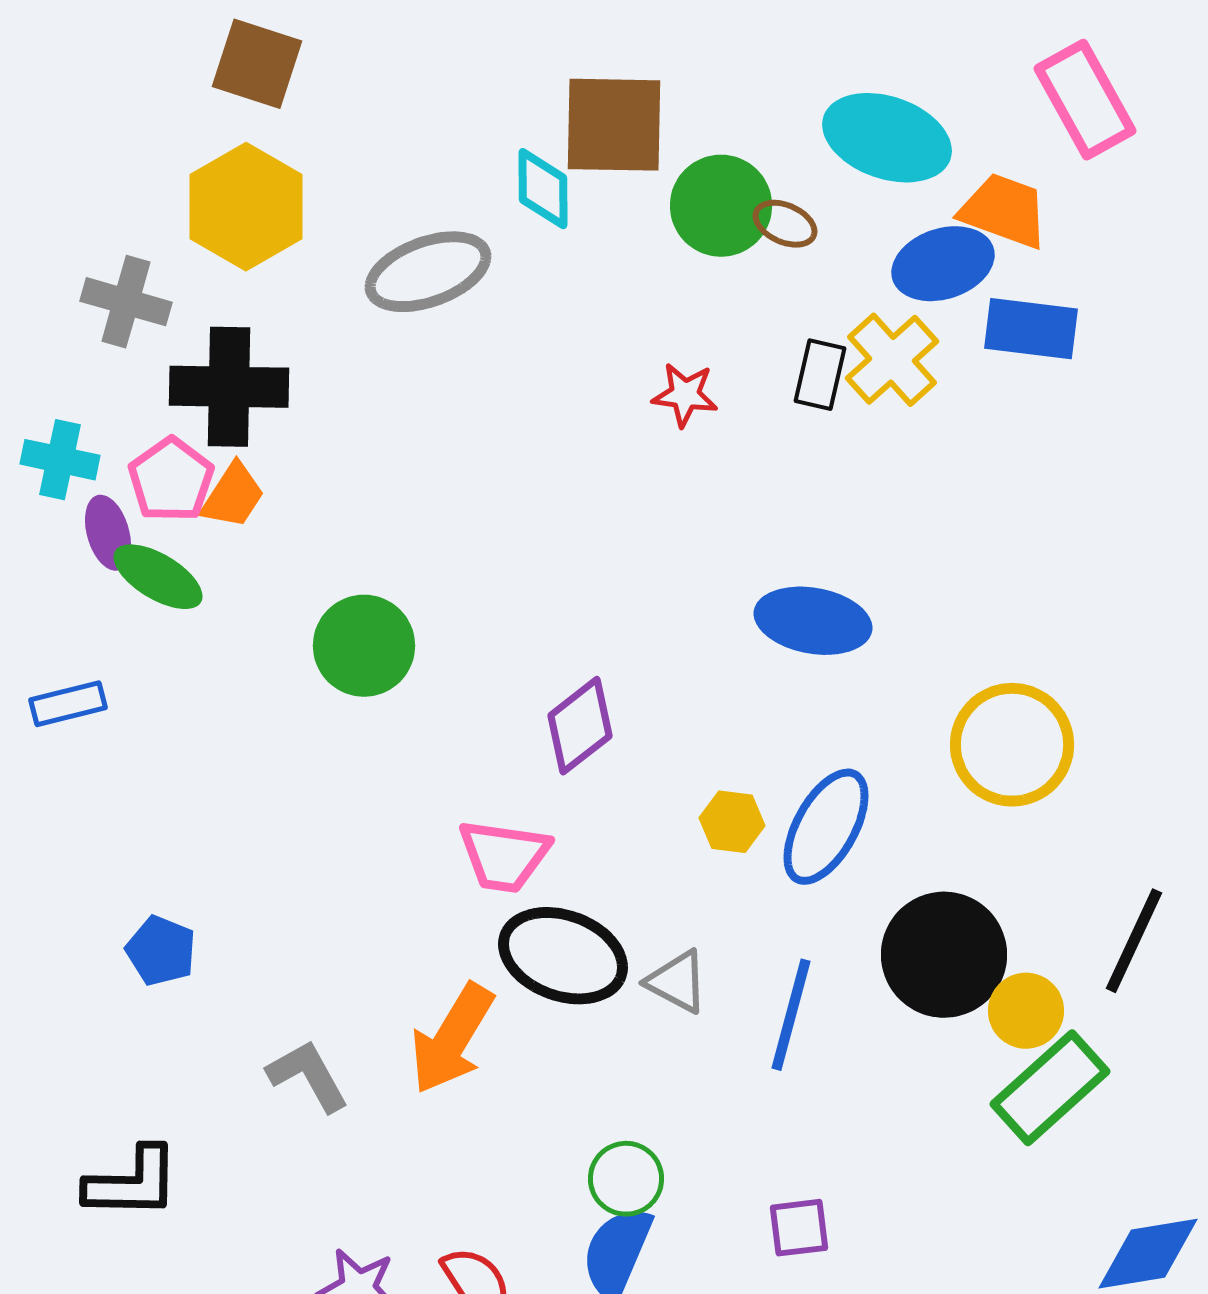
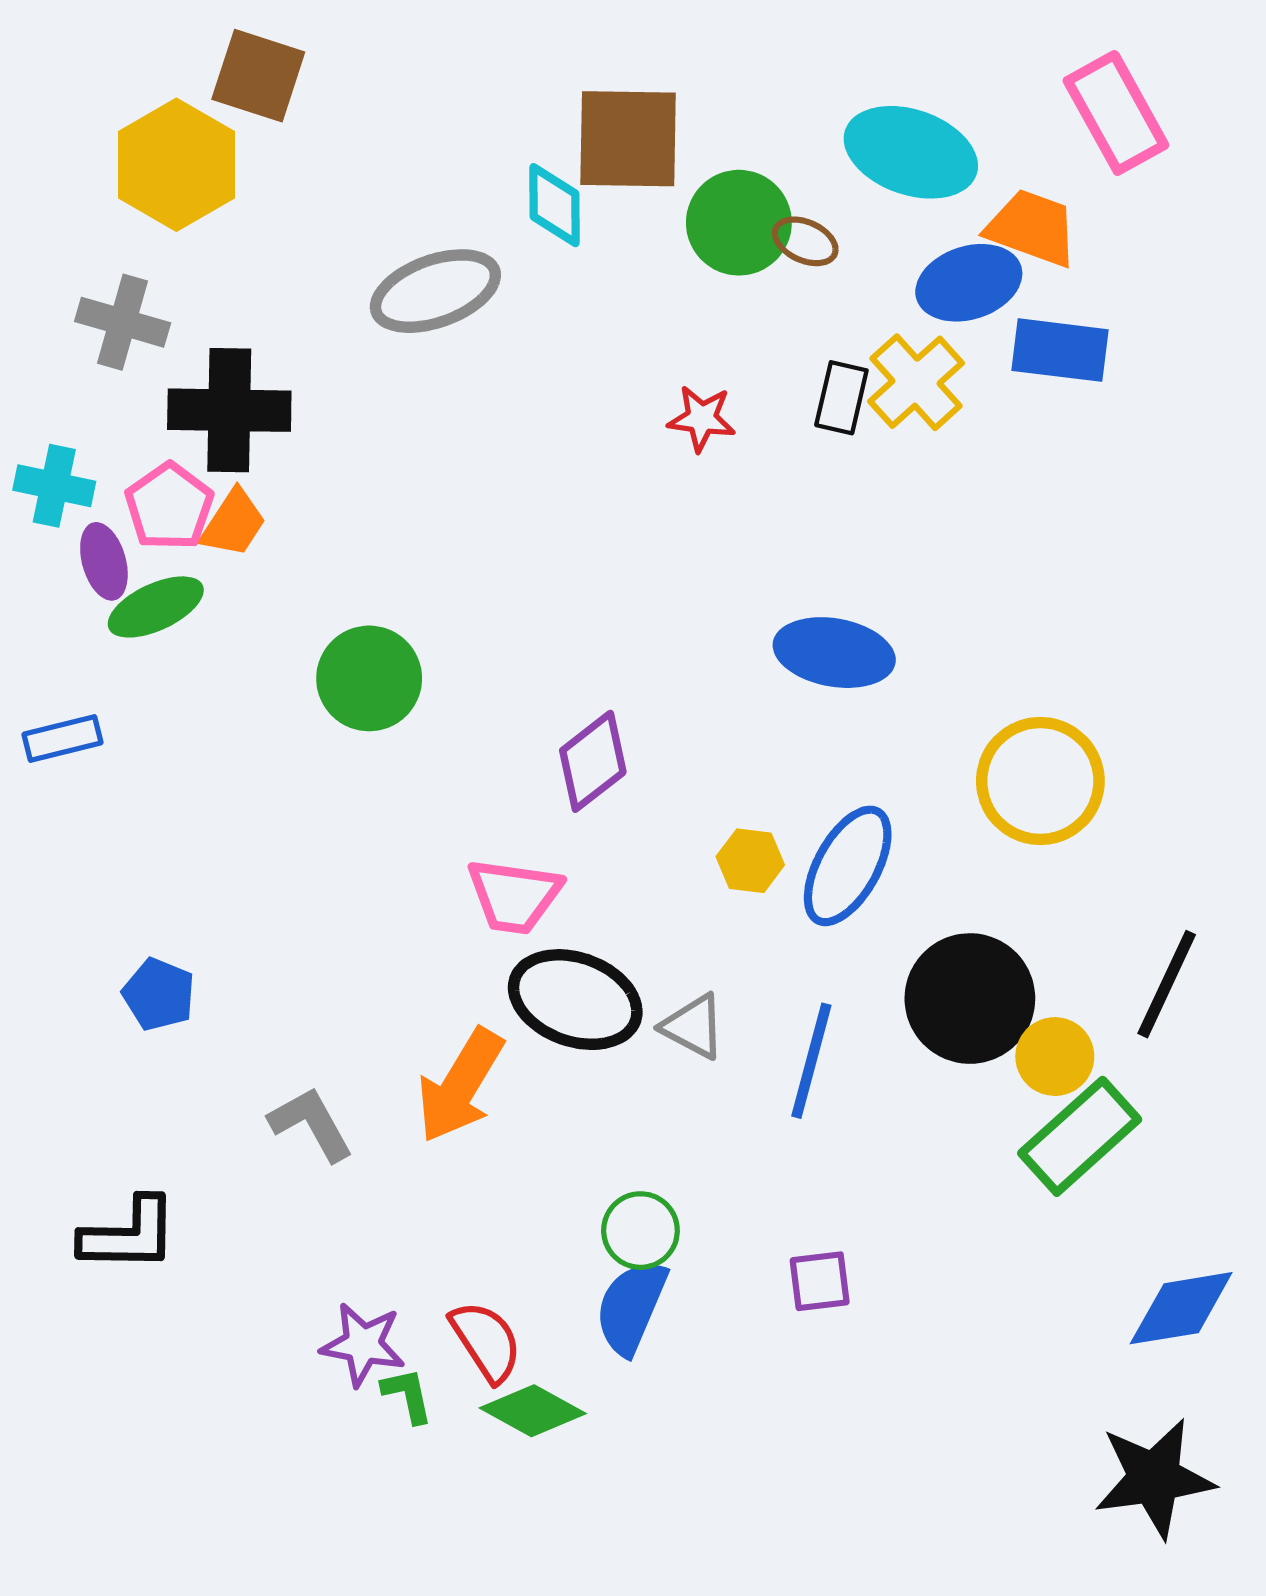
yellow hexagon: (246, 207) -> (176, 165), moved
green ellipse: (158, 577) -> (156, 607), turned -56

